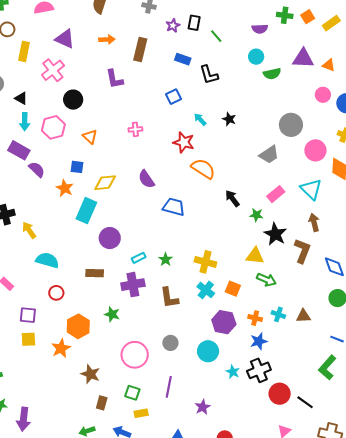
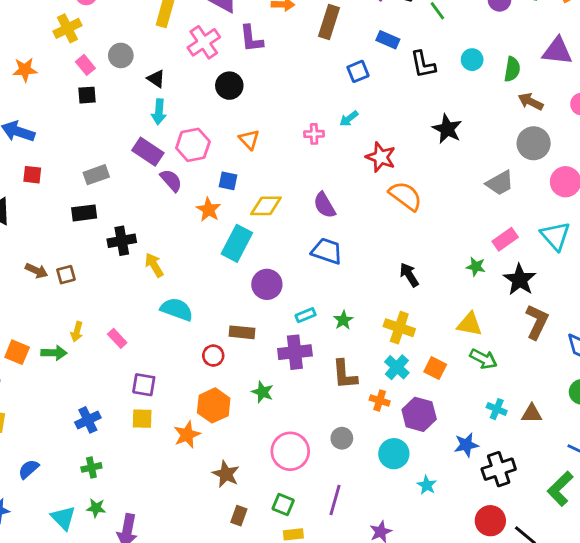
cyan circle: (256, 57) -> (472, 60), moved
green semicircle: (272, 74) -> (512, 69), turned -72
purple L-shape: (114, 79) -> (251, 39), moved
blue square: (173, 97) -> (358, 71), moved
cyan arrow: (200, 119) -> (349, 119), moved, turned -88
black star: (229, 119) -> (447, 129), size x1.5
pink hexagon: (53, 127) -> (193, 145), moved
black arrow: (232, 198) -> (409, 275), moved
blue trapezoid: (174, 207) -> (327, 251), moved
brown arrow: (314, 222) -> (531, 102), moved, turned -54
black star: (275, 234) -> (520, 280), moved
red circle: (56, 293) -> (213, 356), moved
orange cross: (255, 318) -> (380, 401), moved
black cross: (259, 370) -> (499, 469), moved

